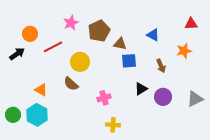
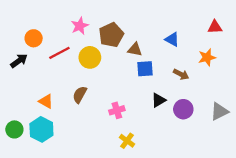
yellow circle: (80, 62) -> (90, 57), moved
brown arrow: (161, 66) -> (181, 74), turned -40
brown semicircle: (71, 84) -> (80, 95), turned 77
yellow cross: (113, 125) -> (127, 141), turned 32

